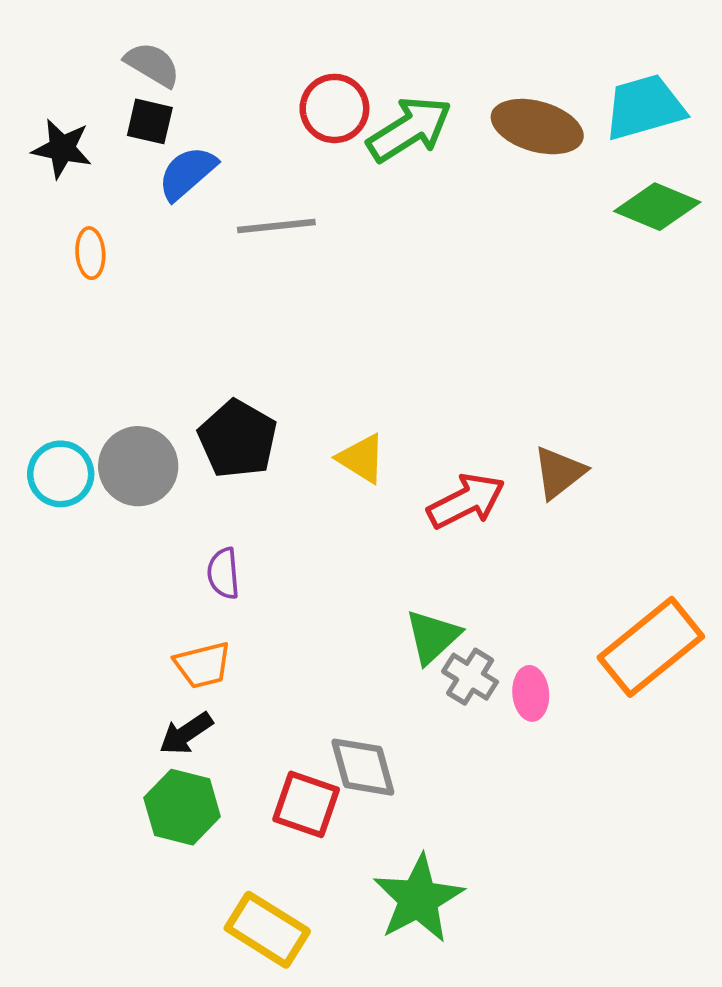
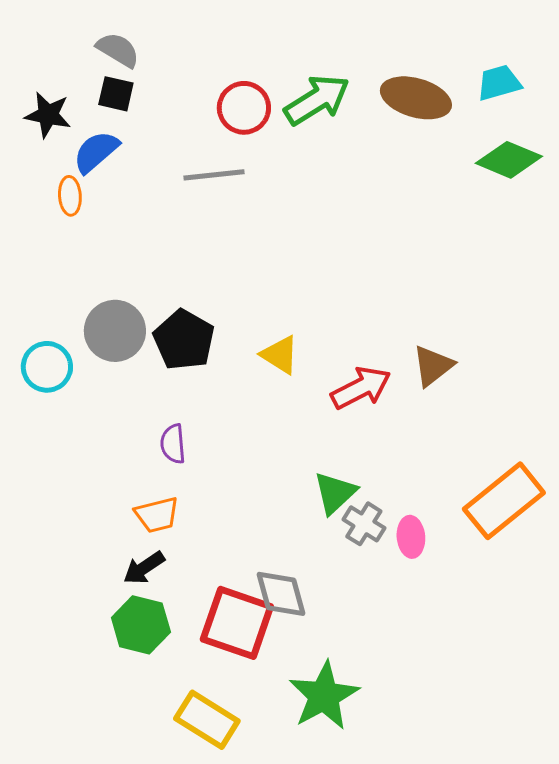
cyan trapezoid: (644, 107) -> (499, 83), size x0.7
red circle: (334, 108) -> (244, 108), moved
blue semicircle: (187, 173) -> (96, 152), moved
gray circle: (138, 466) -> (115, 331), moved
red square: (306, 804) -> (237, 623), size x1.4

